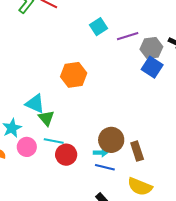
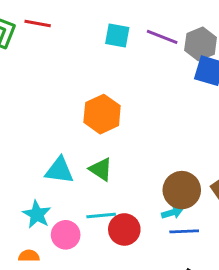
cyan square: (99, 27) -> (117, 36), turned -30
purple line: (128, 36) -> (162, 37), turned 55
green triangle: (46, 118) -> (101, 169), moved

